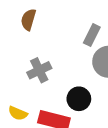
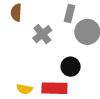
gray cross: (39, 70) -> (42, 34), moved

